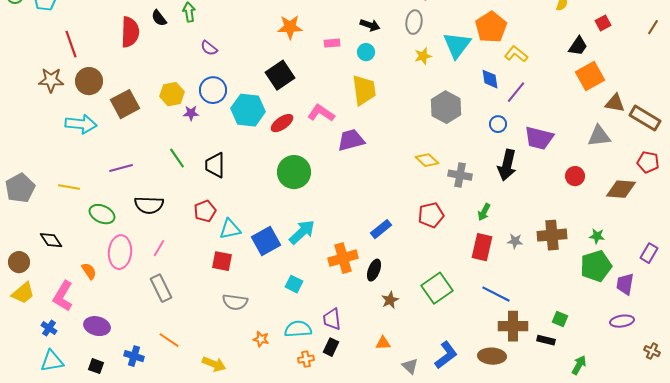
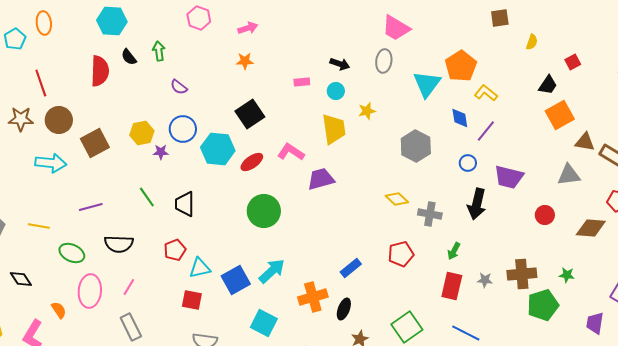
orange star: (290, 27) -> (245, 61), moved, size x0.7
yellow star: (423, 56) -> (367, 111), moved
green pentagon: (596, 266) -> (543, 305), moved
cyan square: (294, 284) -> (264, 323), size x1.5

